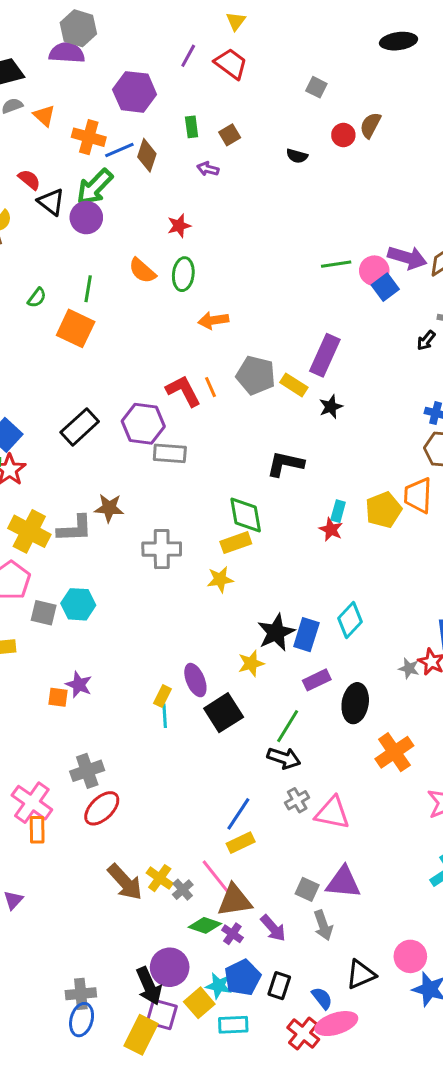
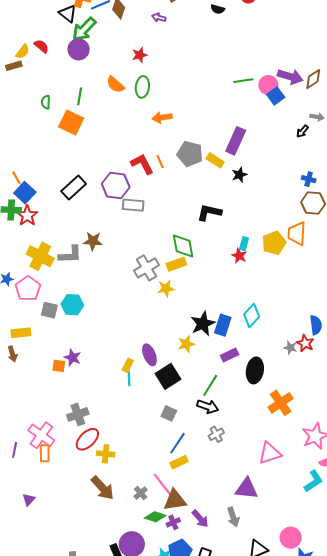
red semicircle: (29, 180) -> (41, 46), moved
black triangle: (51, 202) -> (68, 14), moved
green semicircle: (37, 298) -> (46, 102), turned 144
gray cross: (162, 549) -> (147, 268), moved, turned -30
pink triangle: (332, 813) -> (270, 453), moved, turned -30
yellow cross: (160, 878) -> (106, 454), moved, turned -30
gray square: (307, 889) -> (169, 413), moved
purple cross: (232, 934) -> (173, 522), turned 32

